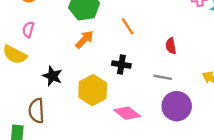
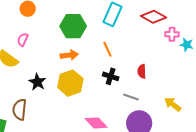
orange arrow: (85, 39) -> (69, 55), turned 30
black cross: (121, 64) -> (111, 76), moved
yellow hexagon: (93, 90) -> (70, 83), moved

